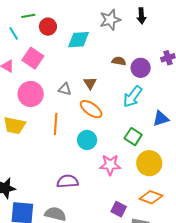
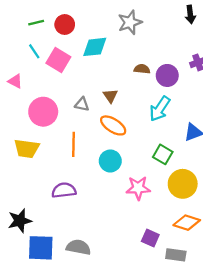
black arrow: (141, 16) -> (190, 15), moved
red circle: (48, 27) -> (65, 24), moved
cyan line: (14, 33) -> (34, 51), moved
pink square: (33, 58) -> (58, 60), moved
purple semicircle: (68, 181) -> (64, 190), moved

